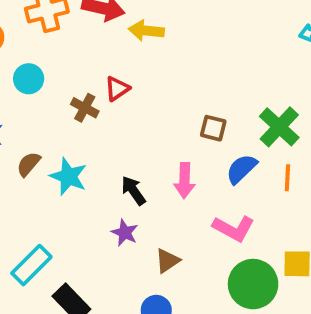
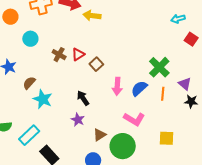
red triangle: (117, 89) -> (78, 54), moved
brown square: (213, 128) -> (96, 64), moved, turned 32
cyan star: (68, 176) -> (43, 99), moved
pink arrow: (184, 180) -> (117, 86), moved
green circle: (253, 284) -> (123, 146), moved

